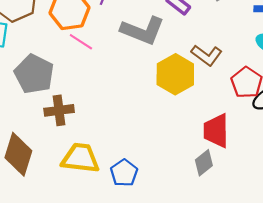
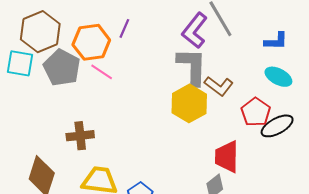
gray L-shape: (143, 31) -> (192, 66), moved, turned -111
gray pentagon: (34, 74) -> (62, 68), moved

